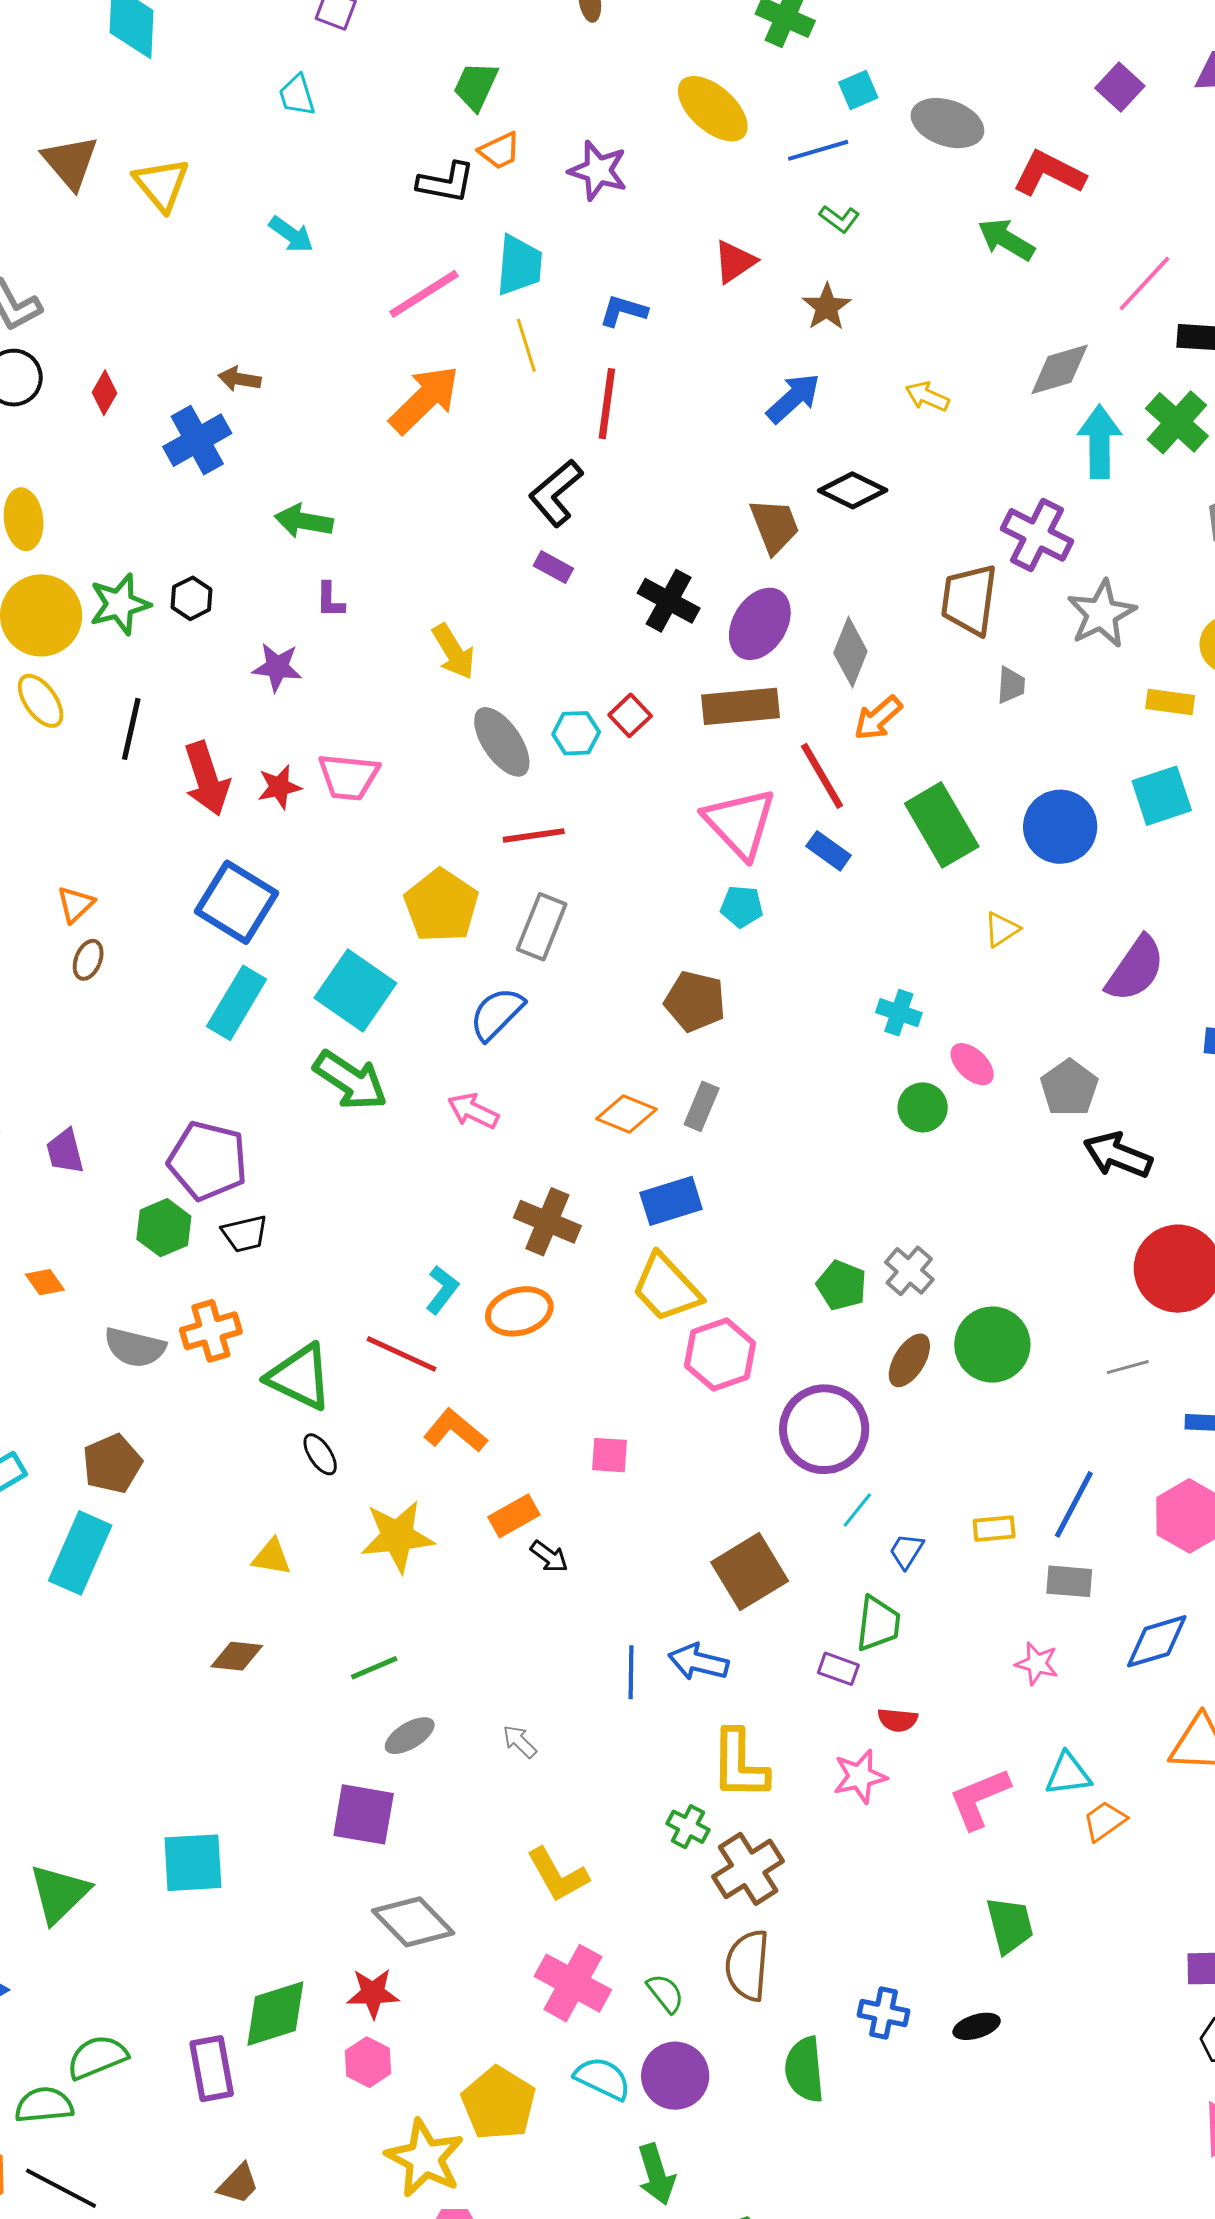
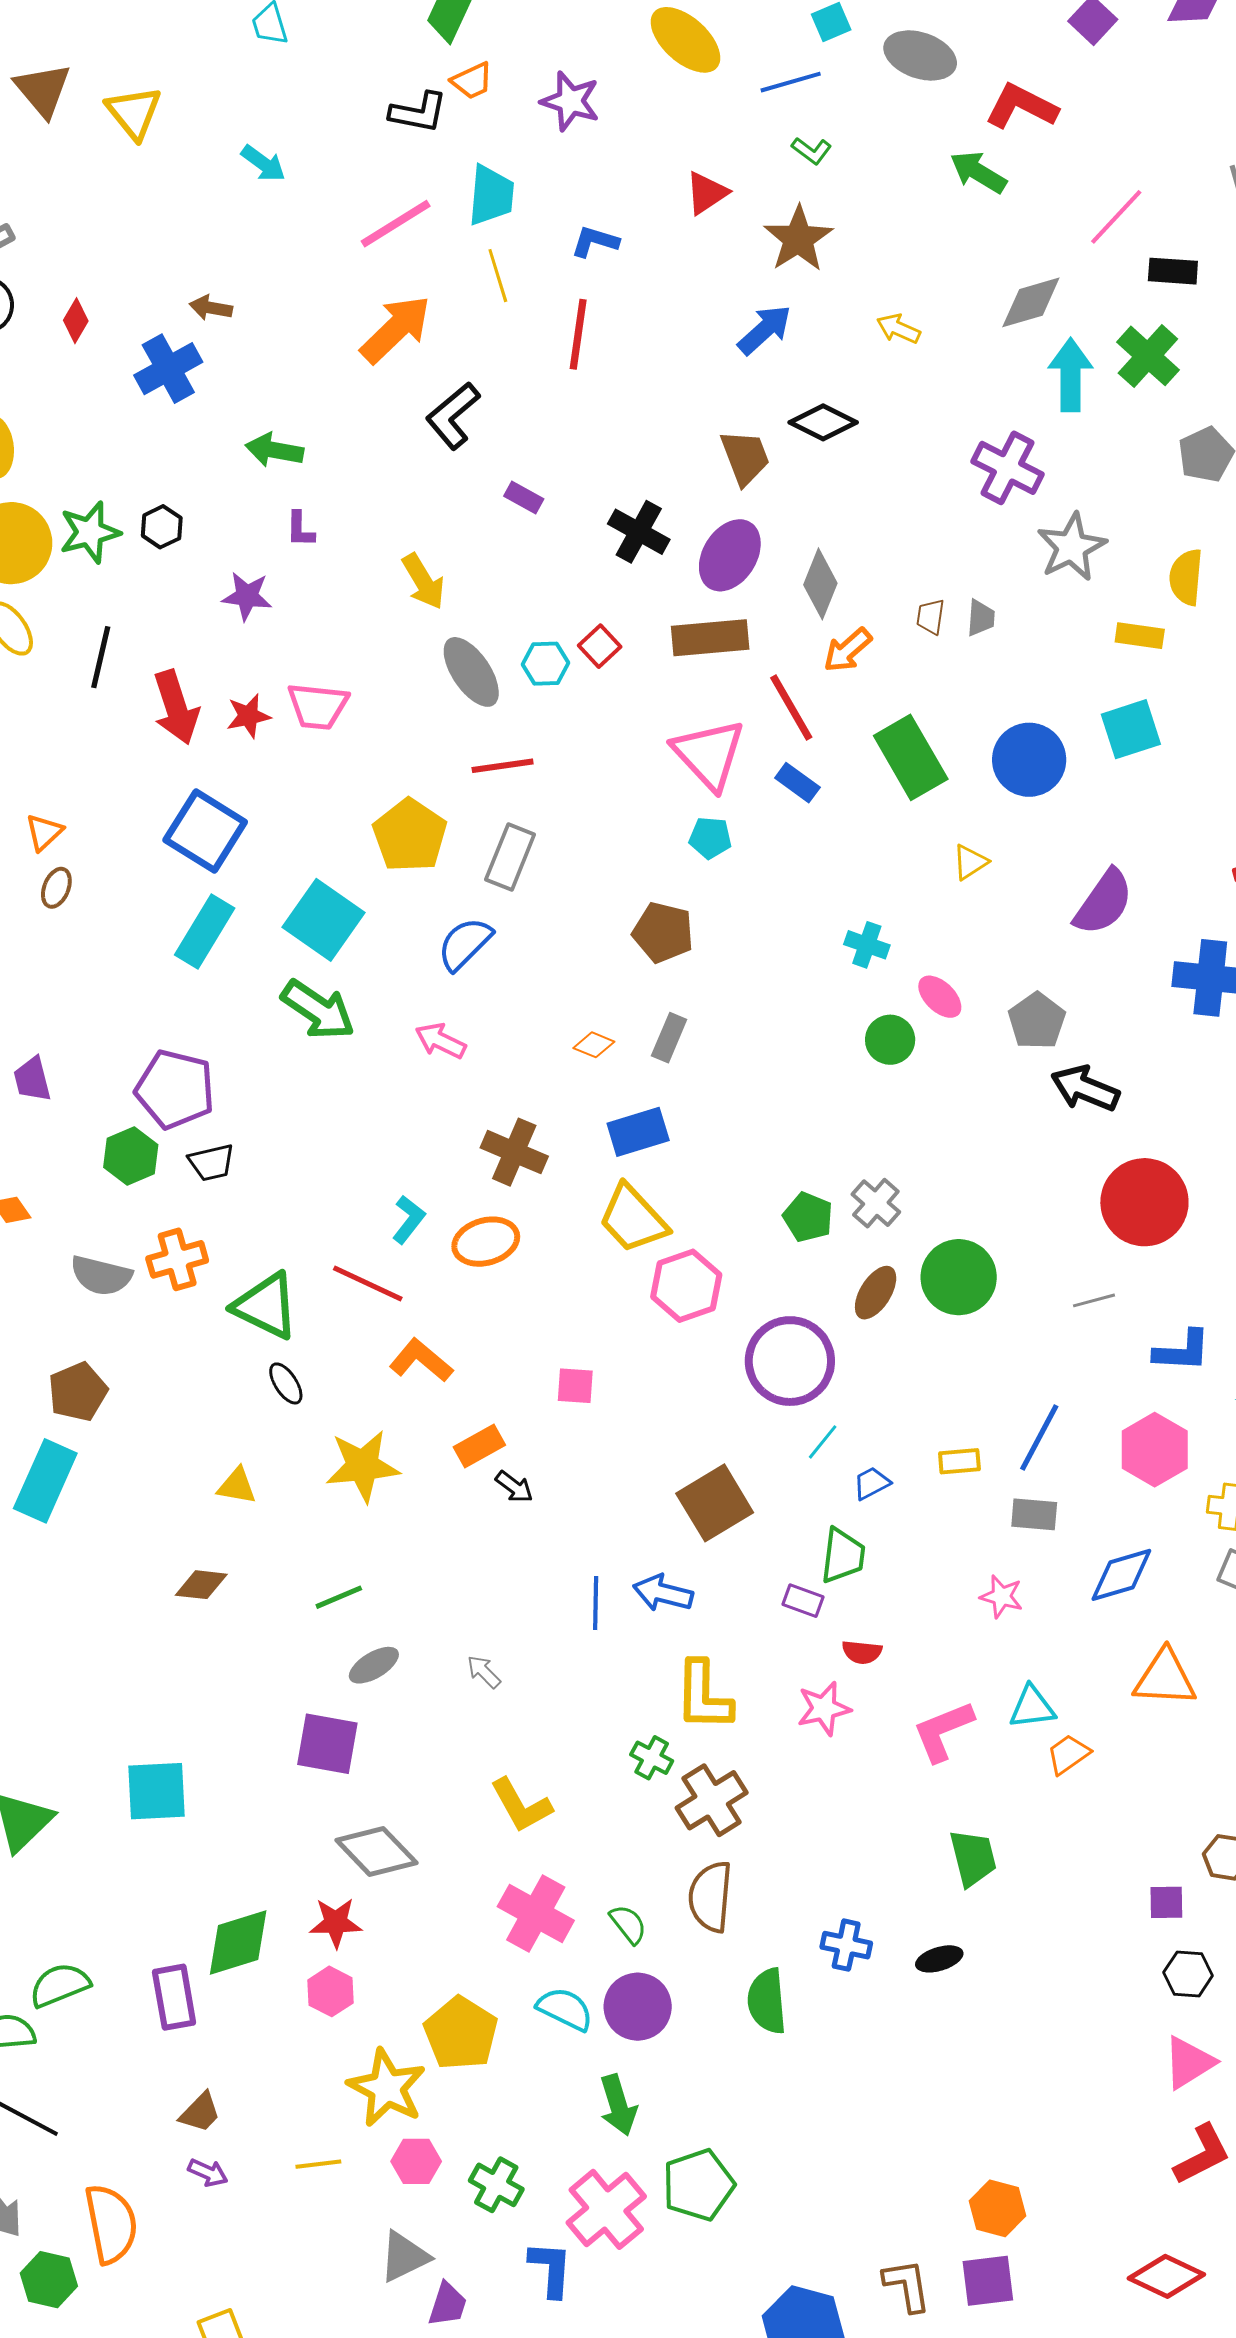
brown star: (827, 307) -> (798, 239), size x1.4
black L-shape: (556, 493) -> (453, 416), moved
brown trapezoid: (969, 600) -> (931, 617), moved, size x0.5
orange diamond: (626, 1114) -> (594, 1045), size x0.7
blue trapezoid: (906, 1551) -> (872, 1483), turned 30

